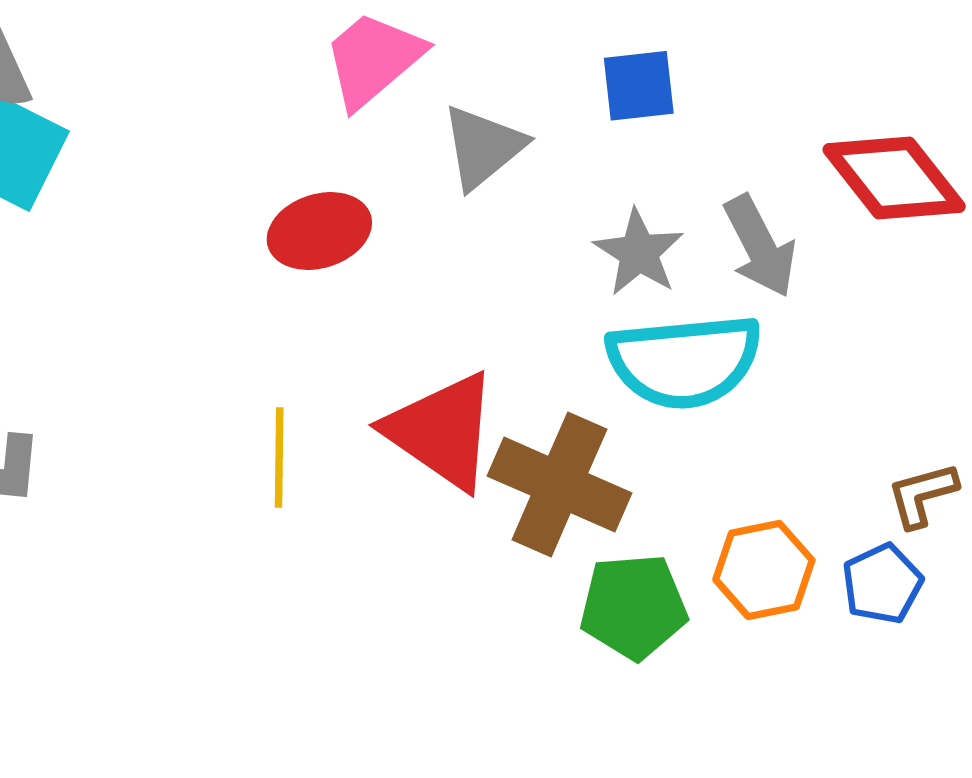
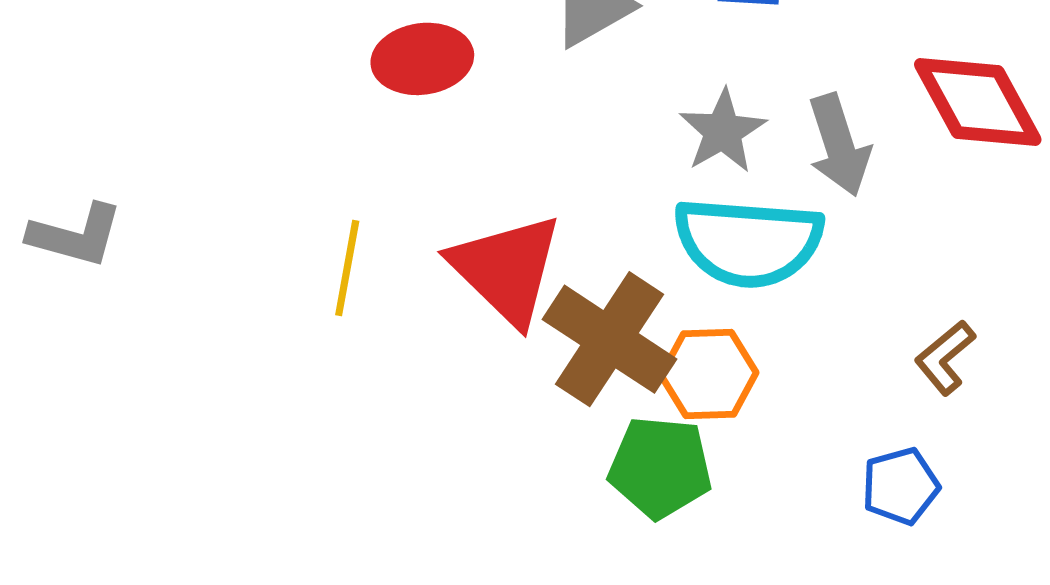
brown L-shape: (922, 495) -> (945, 358), moved, turned -34
orange hexagon: (764, 570) -> (709, 374), moved

